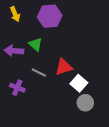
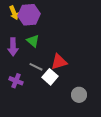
purple hexagon: (50, 16) -> (29, 15), moved
purple arrow: (14, 51) -> (13, 47), turned -96
white square: (79, 83) -> (50, 77), moved

